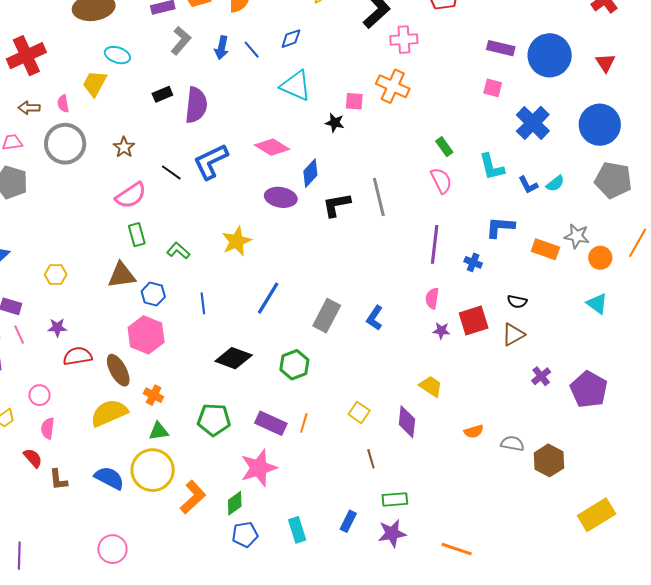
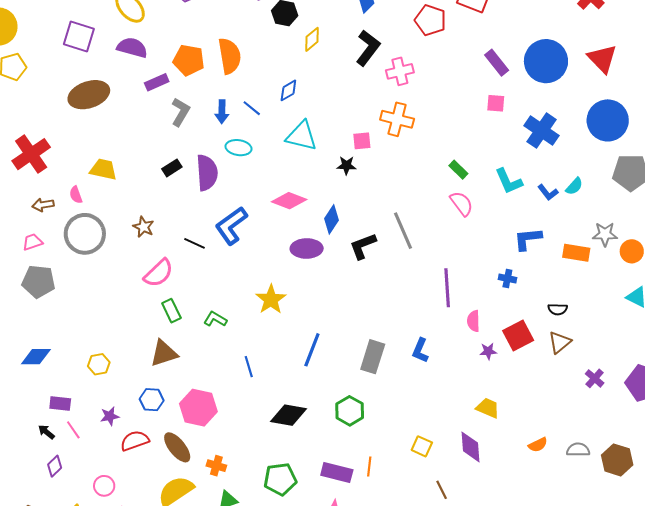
purple rectangle: (501, 48) -> (497, 63), turned 48
cyan ellipse: (117, 55) -> (239, 148), moved
red triangle: (605, 63) -> (602, 59), size x1.5
yellow trapezoid: (95, 83) -> (103, 169), turned 84
purple line: (435, 244) -> (447, 288), moved
blue hexagon: (153, 294) -> (152, 400), moved

